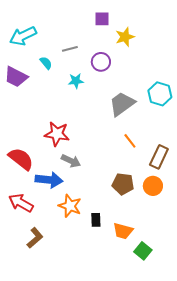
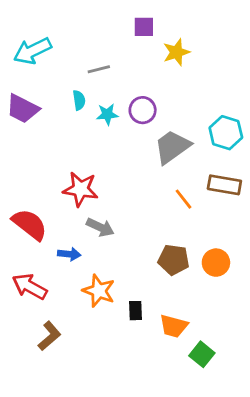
purple circle: (101, 62) -> (143, 110), moved
cyan semicircle: (46, 63) -> (79, 100), moved, turned 32
brown rectangle: (159, 157) -> (224, 185), moved, turned 75
blue arrow: (49, 180) -> (69, 254), size x0.6

